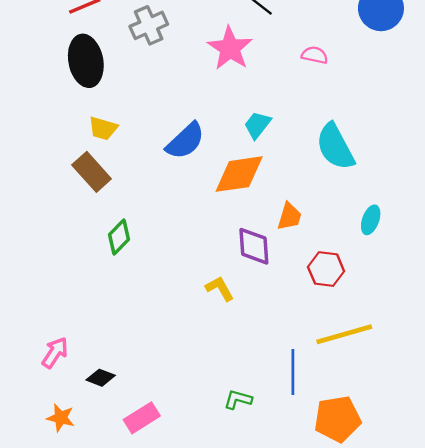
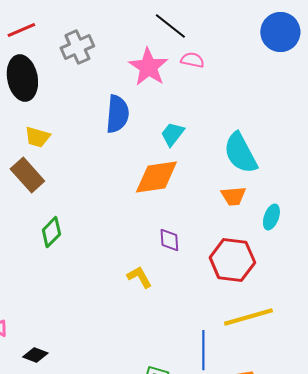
pink semicircle: (315, 55) -> (192, 60), moved
blue semicircle: (185, 141) -> (117, 114), moved, turned -42
orange trapezoid: (289, 216) -> (233, 196), moved, turned 68
purple diamond: (254, 246) -> (169, 240), size x0.7
red hexagon: (326, 269) -> (232, 260), size x1.4

